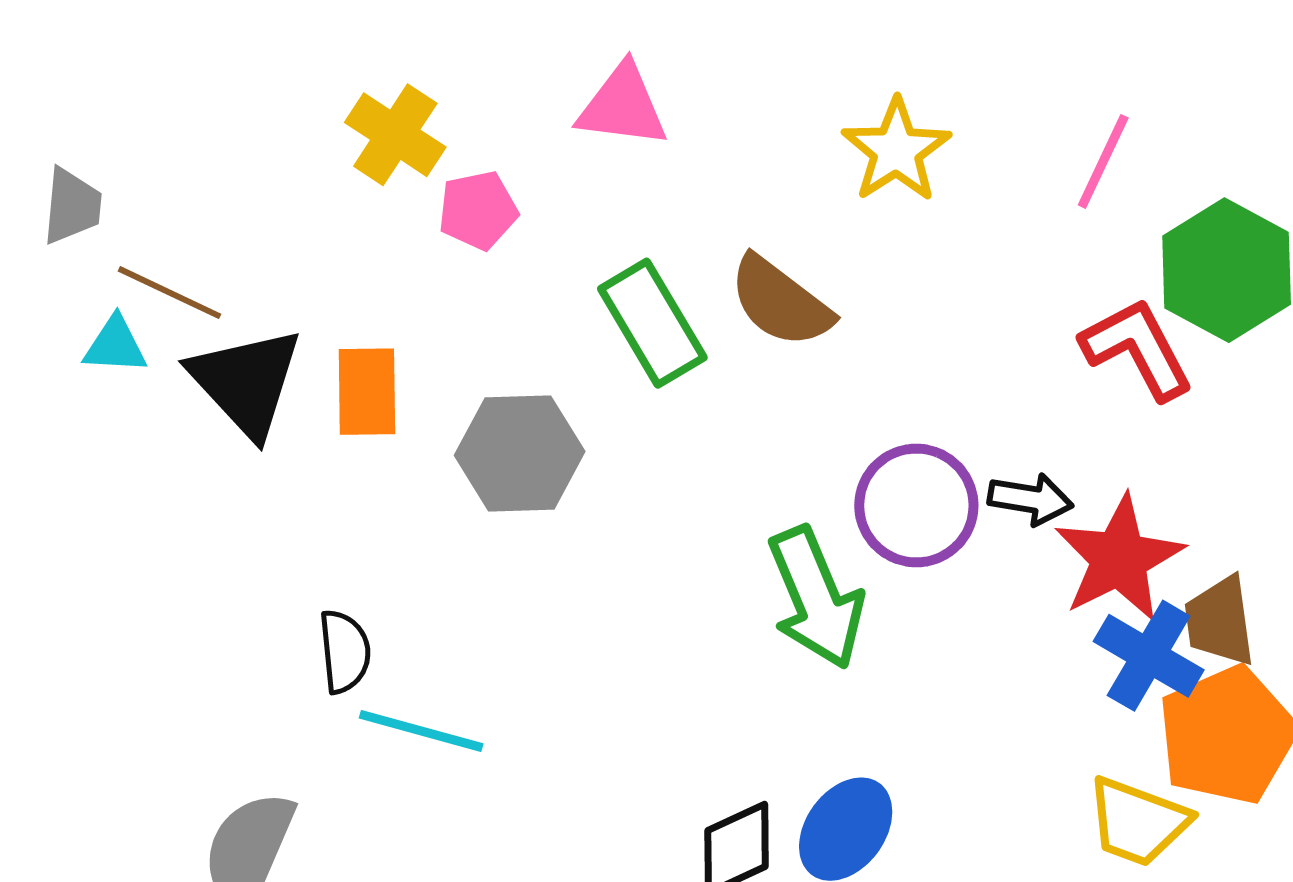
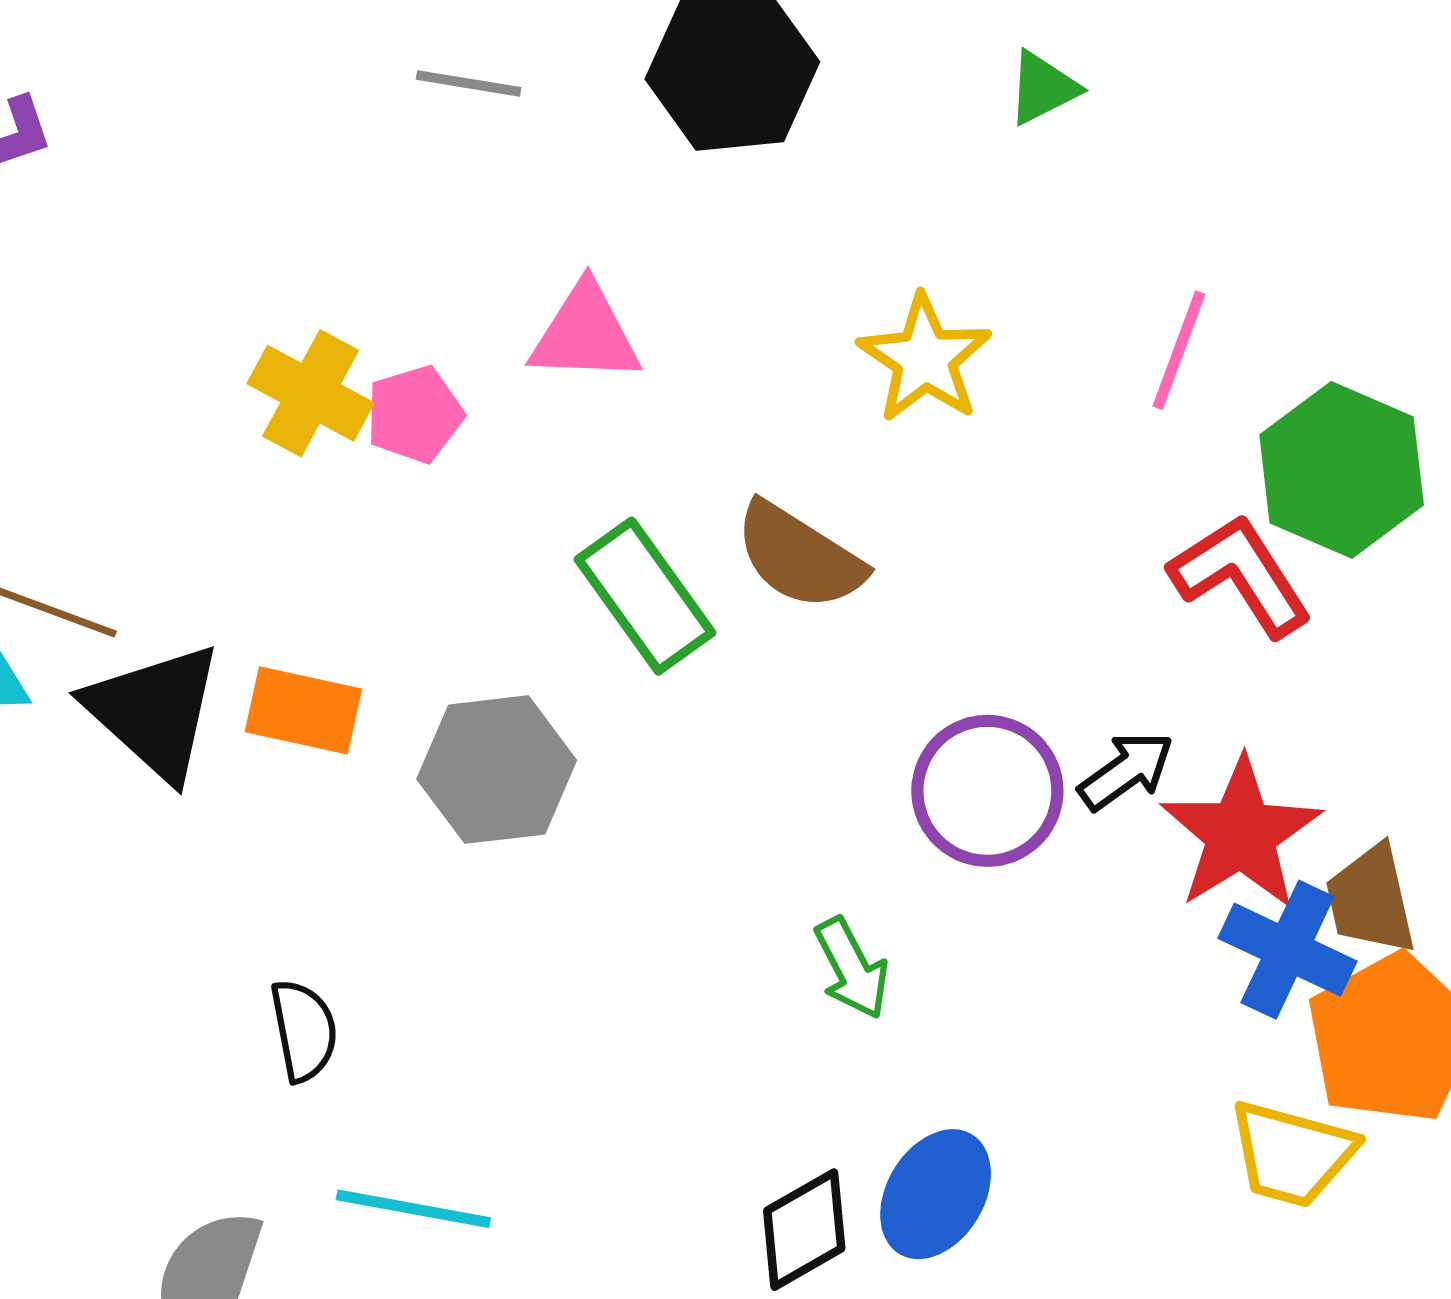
pink pentagon: (478, 210) -> (415, 414), moved
orange rectangle: (367, 392) -> (303, 710), turned -72
black arrow: (1030, 499) -> (1126, 771), turned -40
green arrow: (816, 598) -> (852, 968), moved, size x0.6
cyan line: (421, 731) -> (413, 1209), moved

